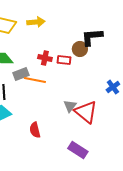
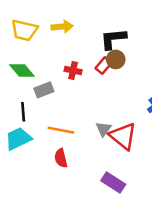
black L-shape: (92, 37) -> (113, 39), moved
red rectangle: (64, 60) -> (104, 66), moved, turned -56
orange line: (35, 80) -> (61, 130), moved

